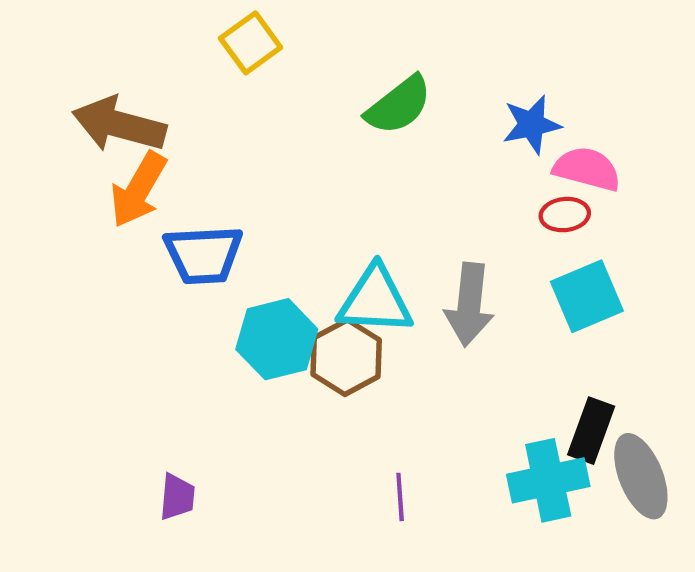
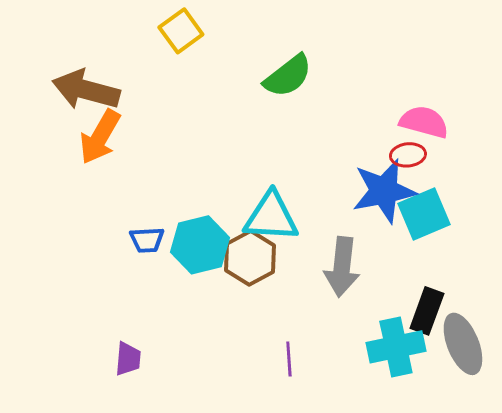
blue star: (532, 125) -> (384, 191), moved, size x1.5
blue trapezoid: (203, 255) -> (147, 240), moved, size x0.6
gray arrow: (469, 305) -> (342, 267), moved

